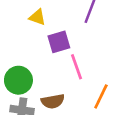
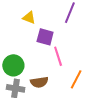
purple square: (59, 42) -> (45, 37), turned 30

